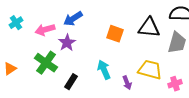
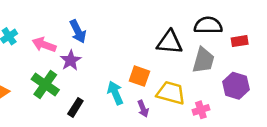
blue arrow: (73, 19) -> (78, 31), turned -84
pink arrow: (45, 30) -> (44, 45), turned 36
orange square: (115, 34) -> (139, 76), moved

